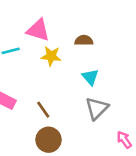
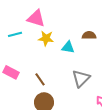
brown semicircle: (84, 40) -> (89, 35), moved
cyan triangle: (90, 77) -> (68, 47), moved, turned -40

